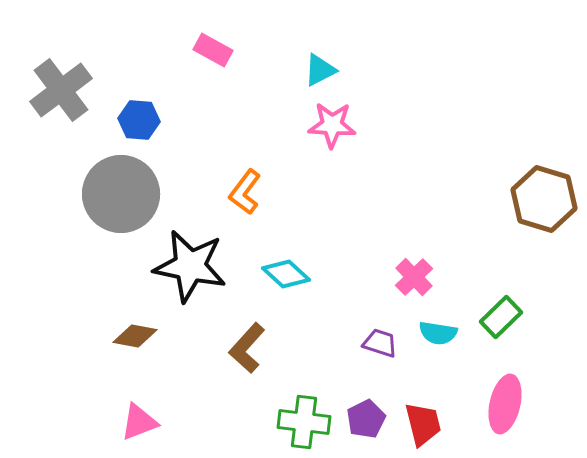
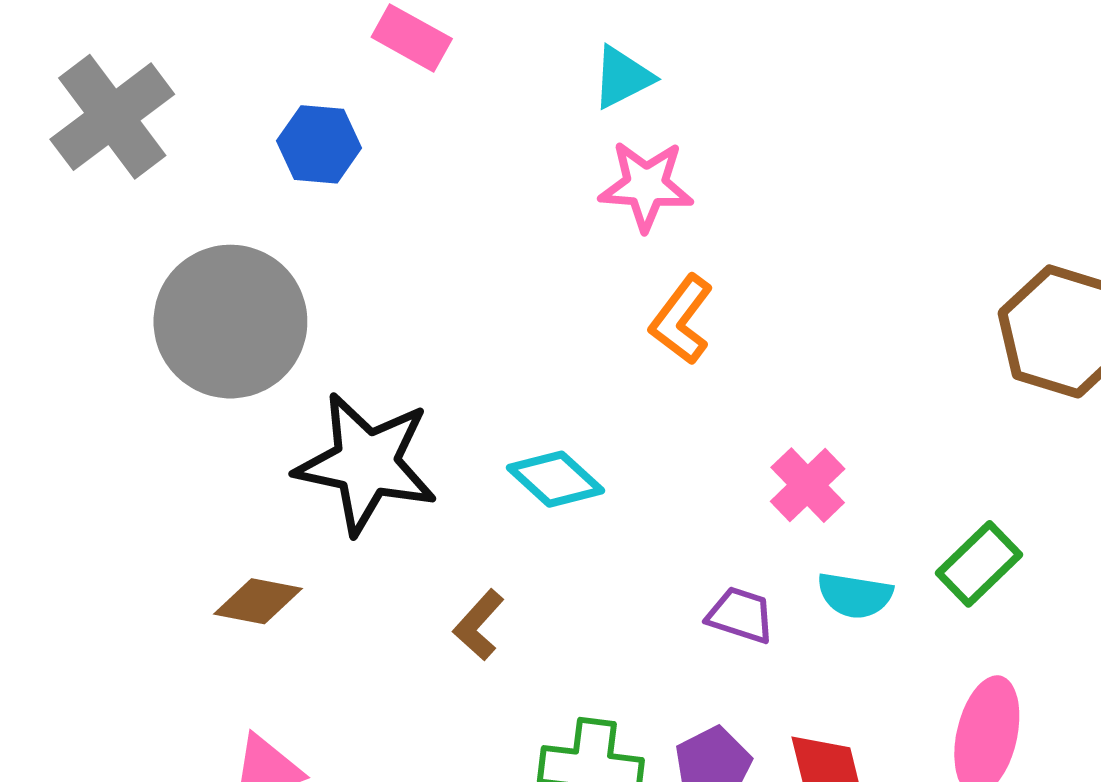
blue hexagon: (139, 120) -> (319, 144), moved
orange L-shape: (245, 192) -> (682, 320), moved
brown L-shape: (247, 348) -> (479, 625), size x0.7

